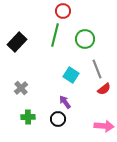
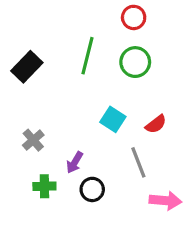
red circle: (63, 11) -> (134, 17), moved
gray line: (97, 69) -> (138, 162), moved
red semicircle: (104, 89) -> (156, 124), moved
purple arrow: (65, 102) -> (75, 162), moved, turned -112

